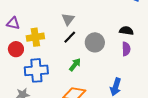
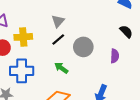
black semicircle: (126, 31) -> (126, 32), moved, turned 32
green arrow: (75, 65) -> (61, 68), turned -96

